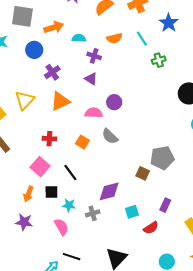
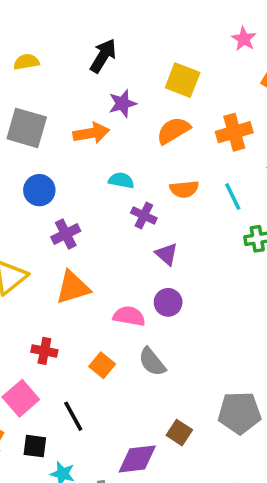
orange arrow: (54, 27) -> (91, 133), moved
purple triangle: (91, 79) -> (167, 254), moved
brown square: (143, 173) -> (179, 433), moved

